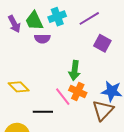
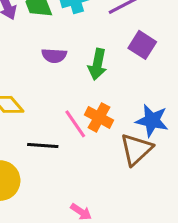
purple semicircle: (42, 39) -> (54, 56), moved
green arrow: (75, 70) -> (97, 64), moved

